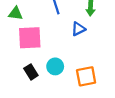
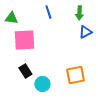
blue triangle: (78, 29) -> (85, 32), moved
cyan circle: (55, 66) -> (42, 84), moved

